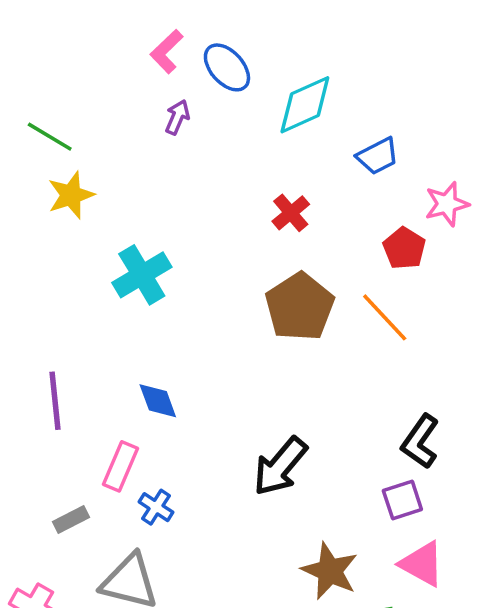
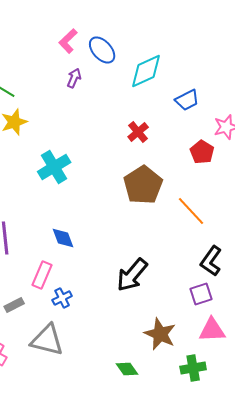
orange line: (385, 317) -> (191, 211), moved
blue cross: (156, 507) -> (62, 298), turned 30
pink triangle: (422, 564) -> (212, 330), turned -32

